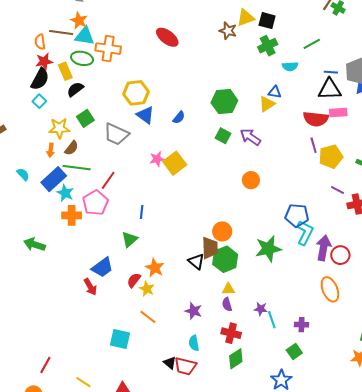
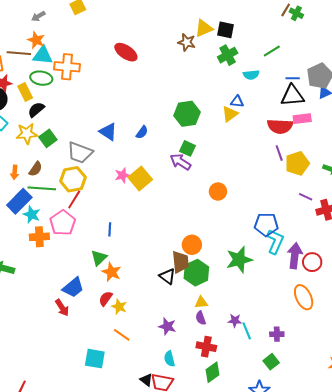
yellow hexagon: (136, 93) -> (73, 179), moved
yellow star: (59, 128) -> (27, 134), moved
purple arrow: (250, 137) -> (180, 162), moved
orange star: (155, 268) -> (111, 272), moved

